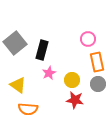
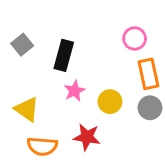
gray square: (15, 43) -> (22, 45), size x0.6
red star: (75, 100) -> (87, 137), moved

